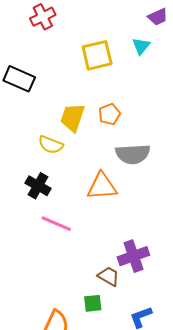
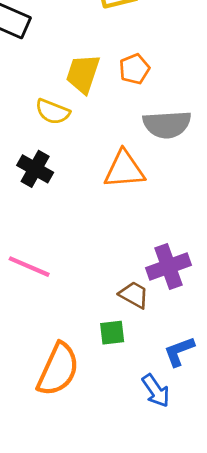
pink line: (56, 224) -> (29, 267), moved

